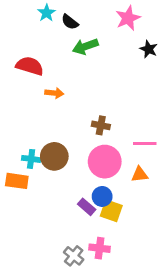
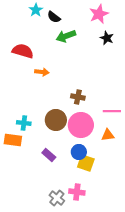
black star: (149, 49) -> (107, 38), moved
brown circle: (54, 156) -> (56, 120), moved
purple rectangle: (87, 207) -> (49, 155), moved

